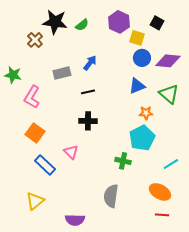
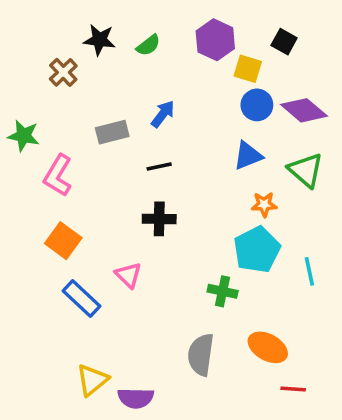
black star: (55, 22) -> (100, 40), size x0.7
purple diamond: (168, 61) -> (304, 110), turned 35
cyan line: (171, 164) -> (309, 271), moved, turned -70
orange ellipse: (160, 192) -> (268, 347), moved
yellow triangle: (35, 201) -> (92, 380), moved

